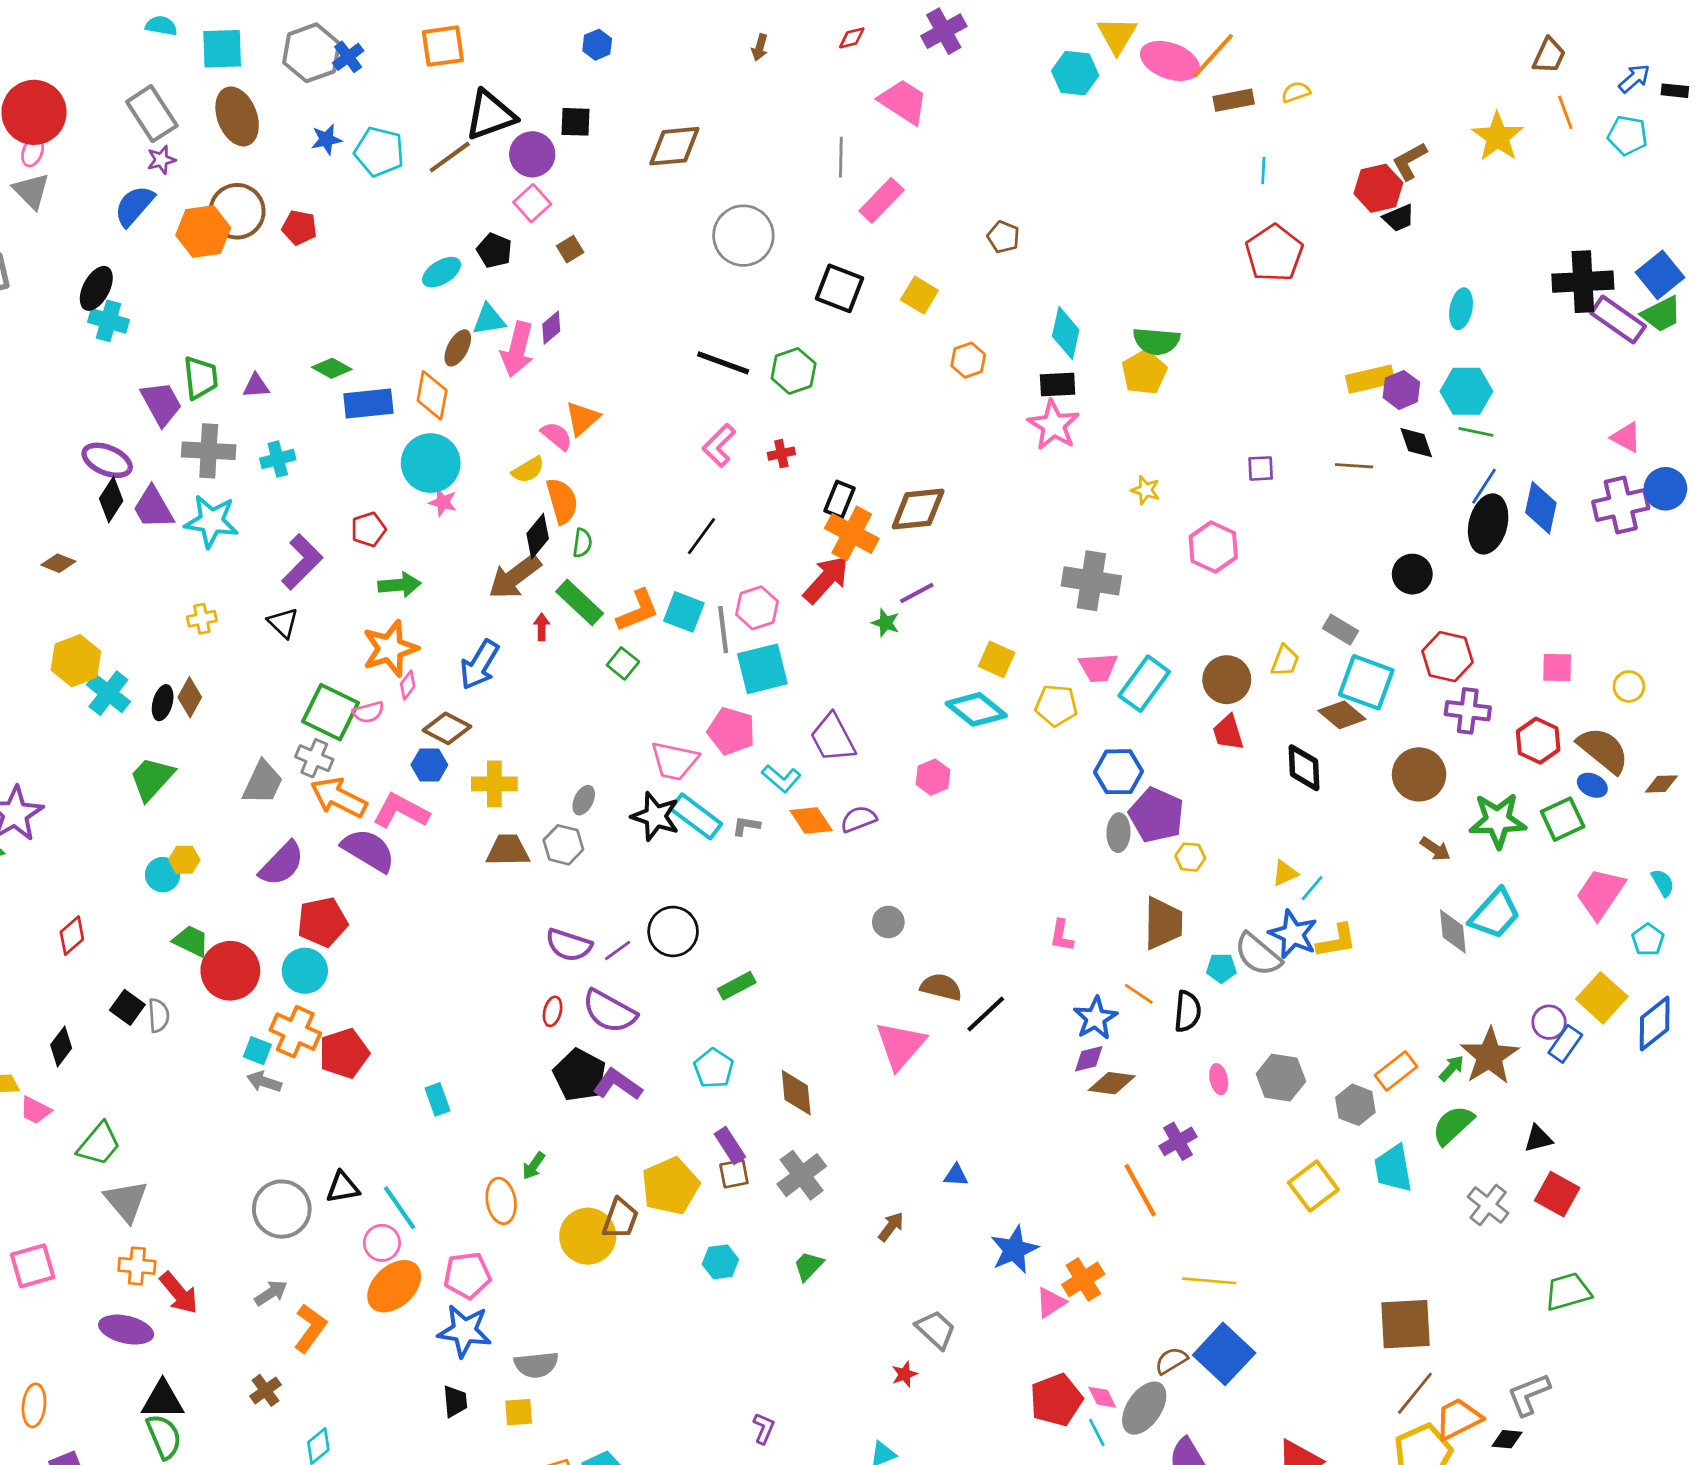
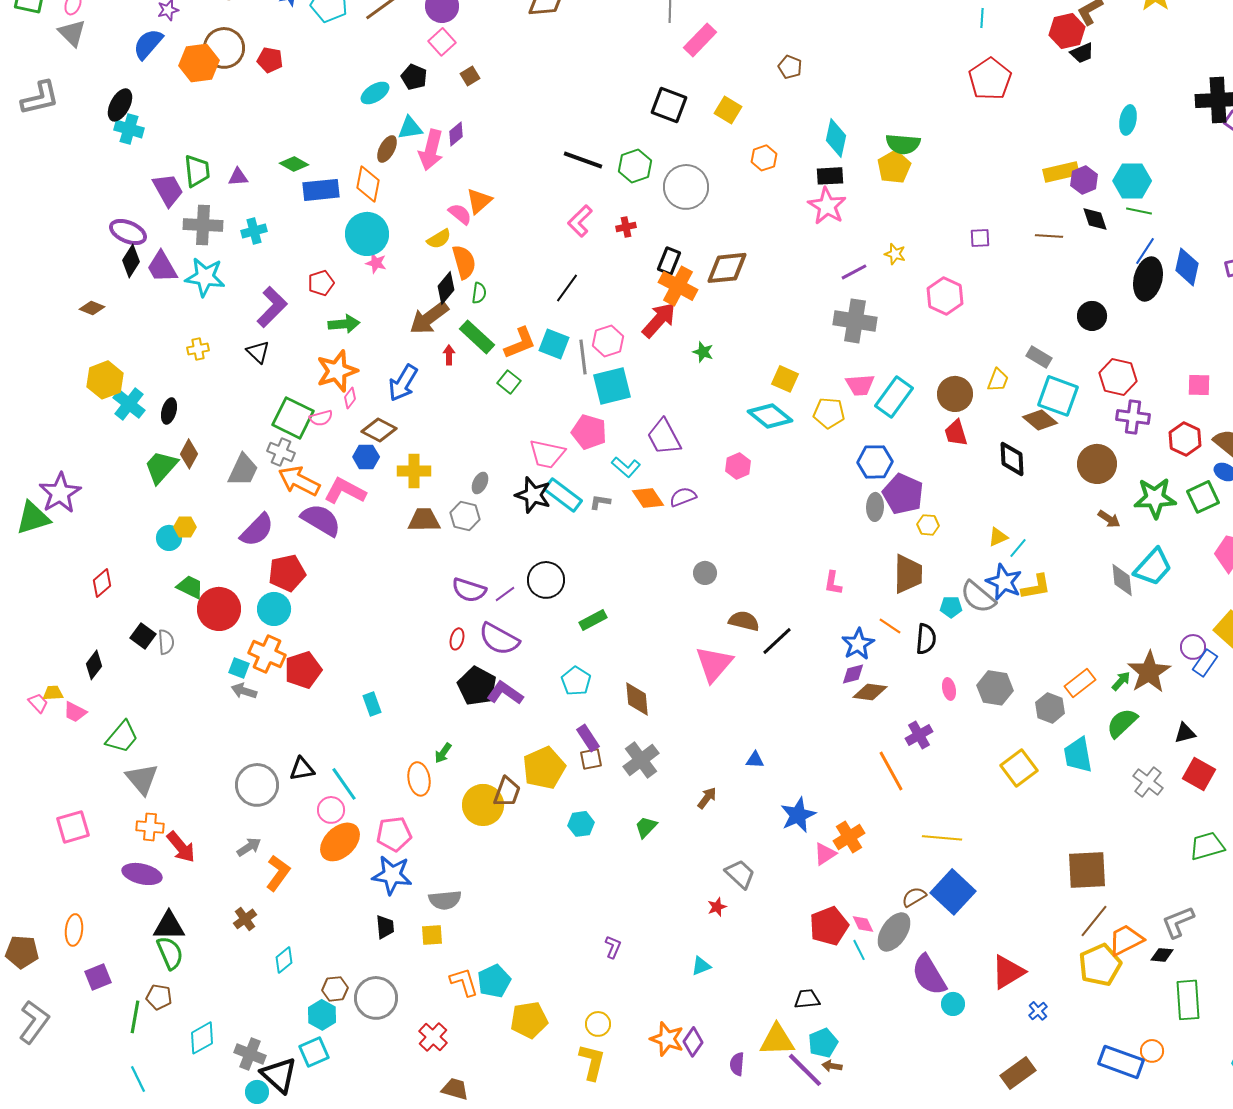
gray circle: (743, 236) -> (686, 187), moved
purple line: (917, 593) -> (854, 272), moved
brown diamond: (190, 697) -> (189, 454), moved

